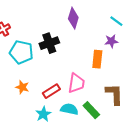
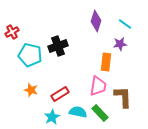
purple diamond: (73, 18) -> (96, 21), moved
pink trapezoid: (76, 83) -> (98, 86), moved

